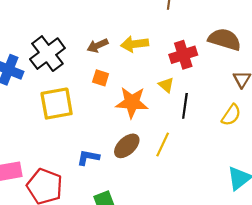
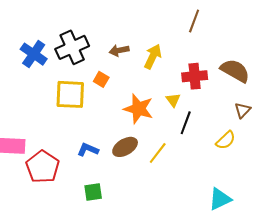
yellow arrow: (135, 44) -> (153, 57), turned 110
orange square: (101, 78) -> (101, 79), moved

